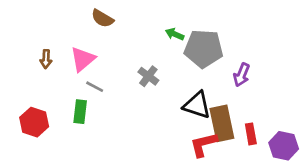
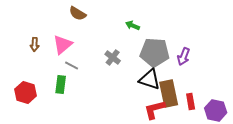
gray pentagon: (204, 49) -> (155, 52), moved

